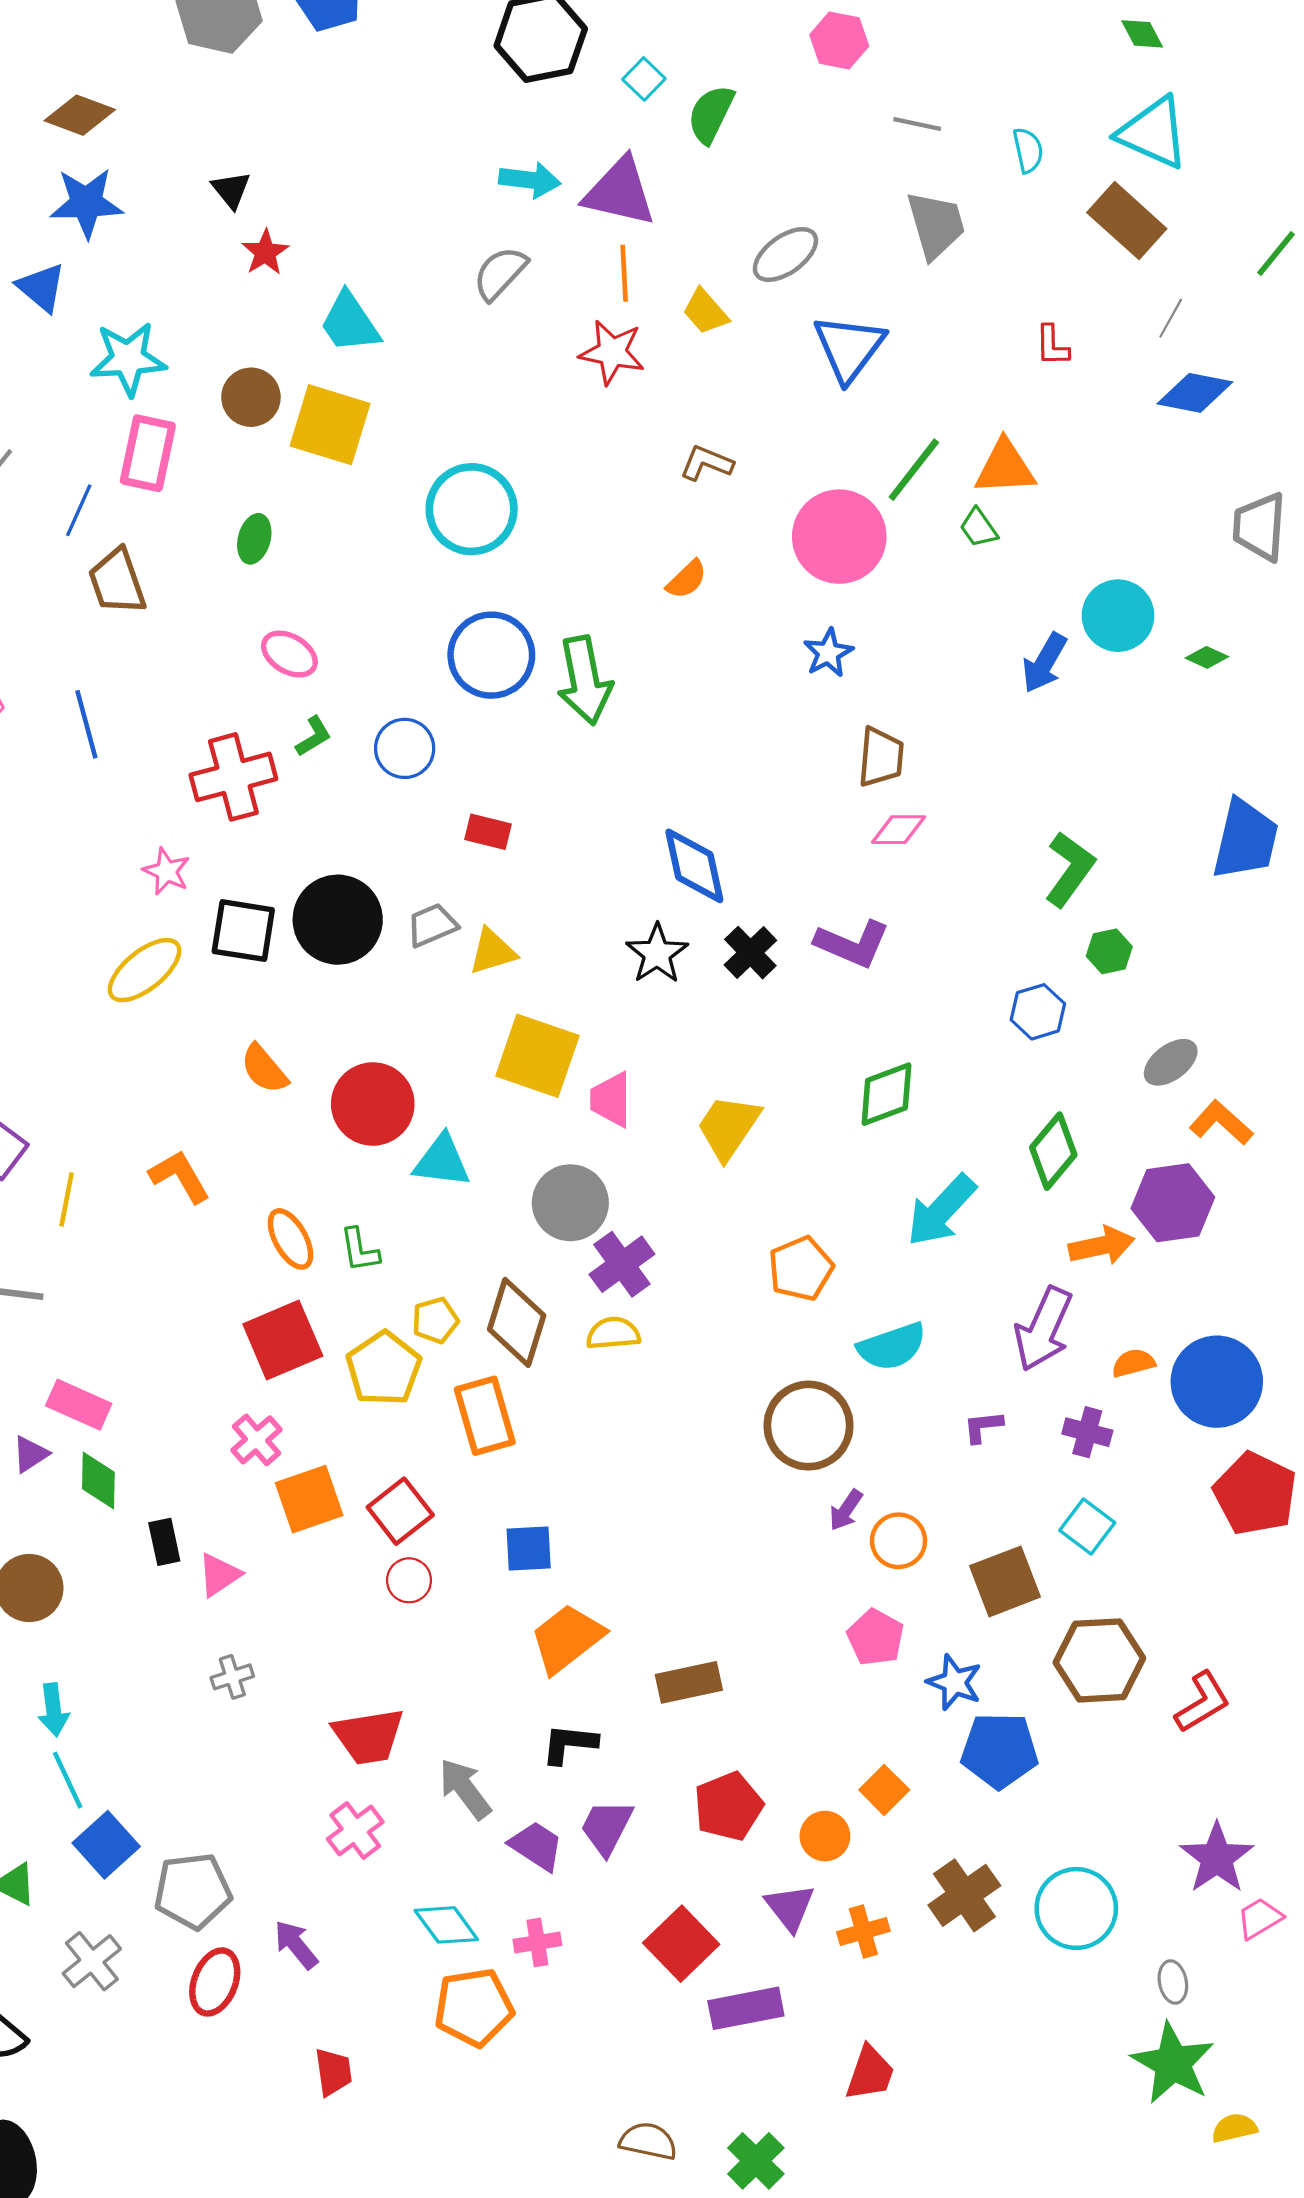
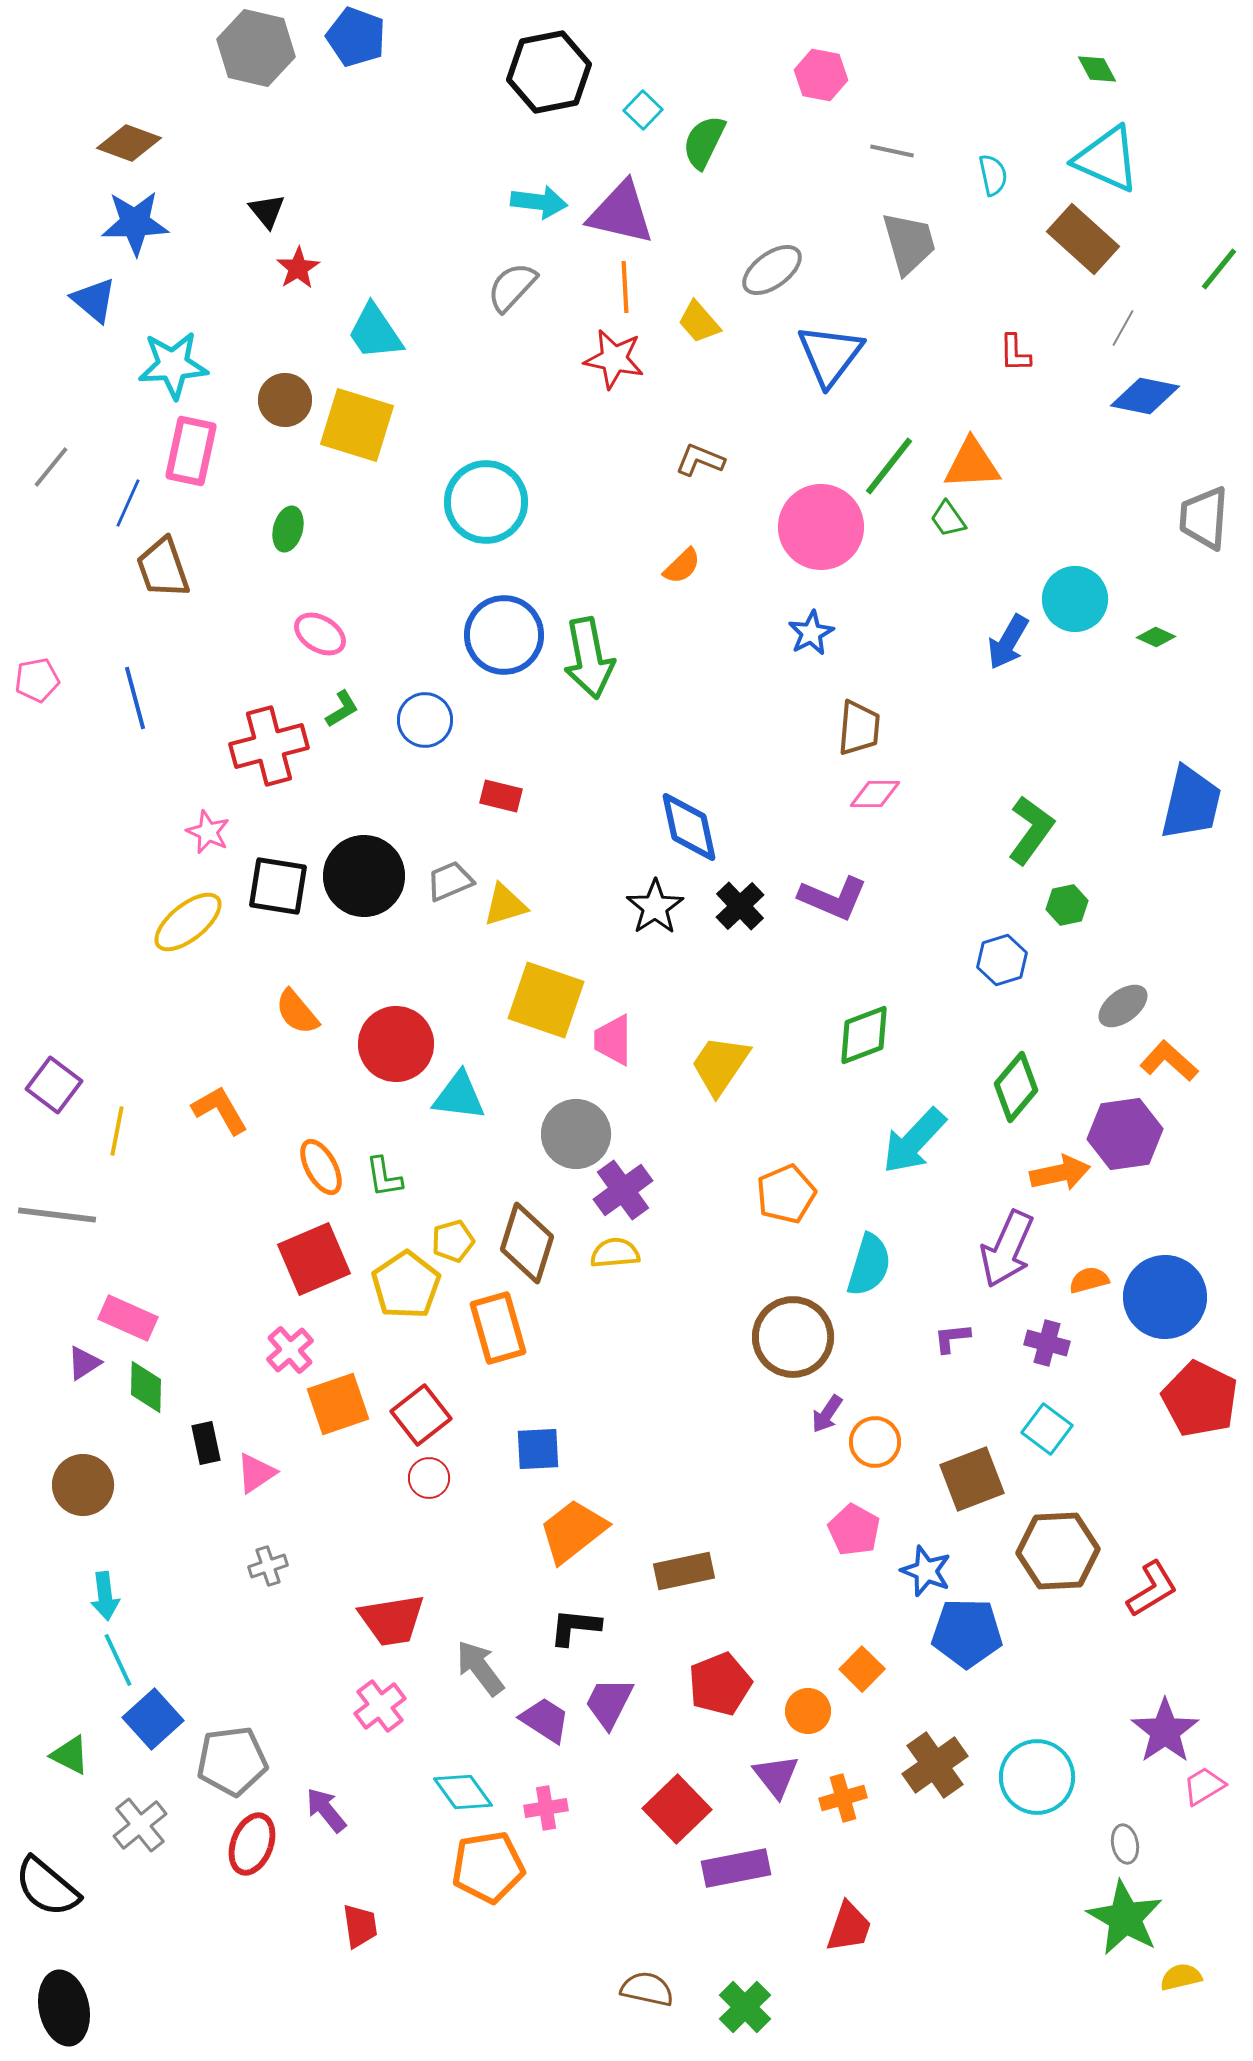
cyan semicircle: (892, 1347) -> (869, 1265), turned -54

